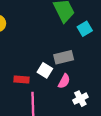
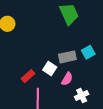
cyan square: (85, 29) -> (88, 52), moved
red rectangle: (22, 79) -> (28, 76), turned -48

